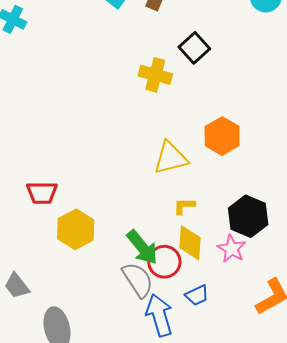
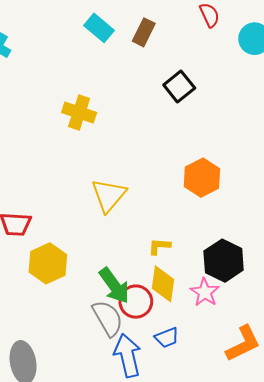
yellow cross: (155, 75) -> (79, 113), moved
yellow triangle: (171, 158) -> (109, 195), moved, turned -39

